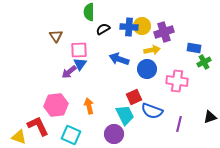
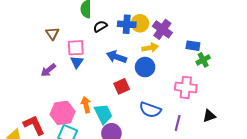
purple cross: (164, 32) -> (162, 29), turned -36
purple arrow: (69, 72) -> (48, 70), moved
pink cross: (177, 81) -> (186, 87), moved
red square: (134, 97) -> (122, 86), moved
pink hexagon: (56, 105) -> (63, 113), moved
cyan trapezoid: (125, 115) -> (103, 114), moved

